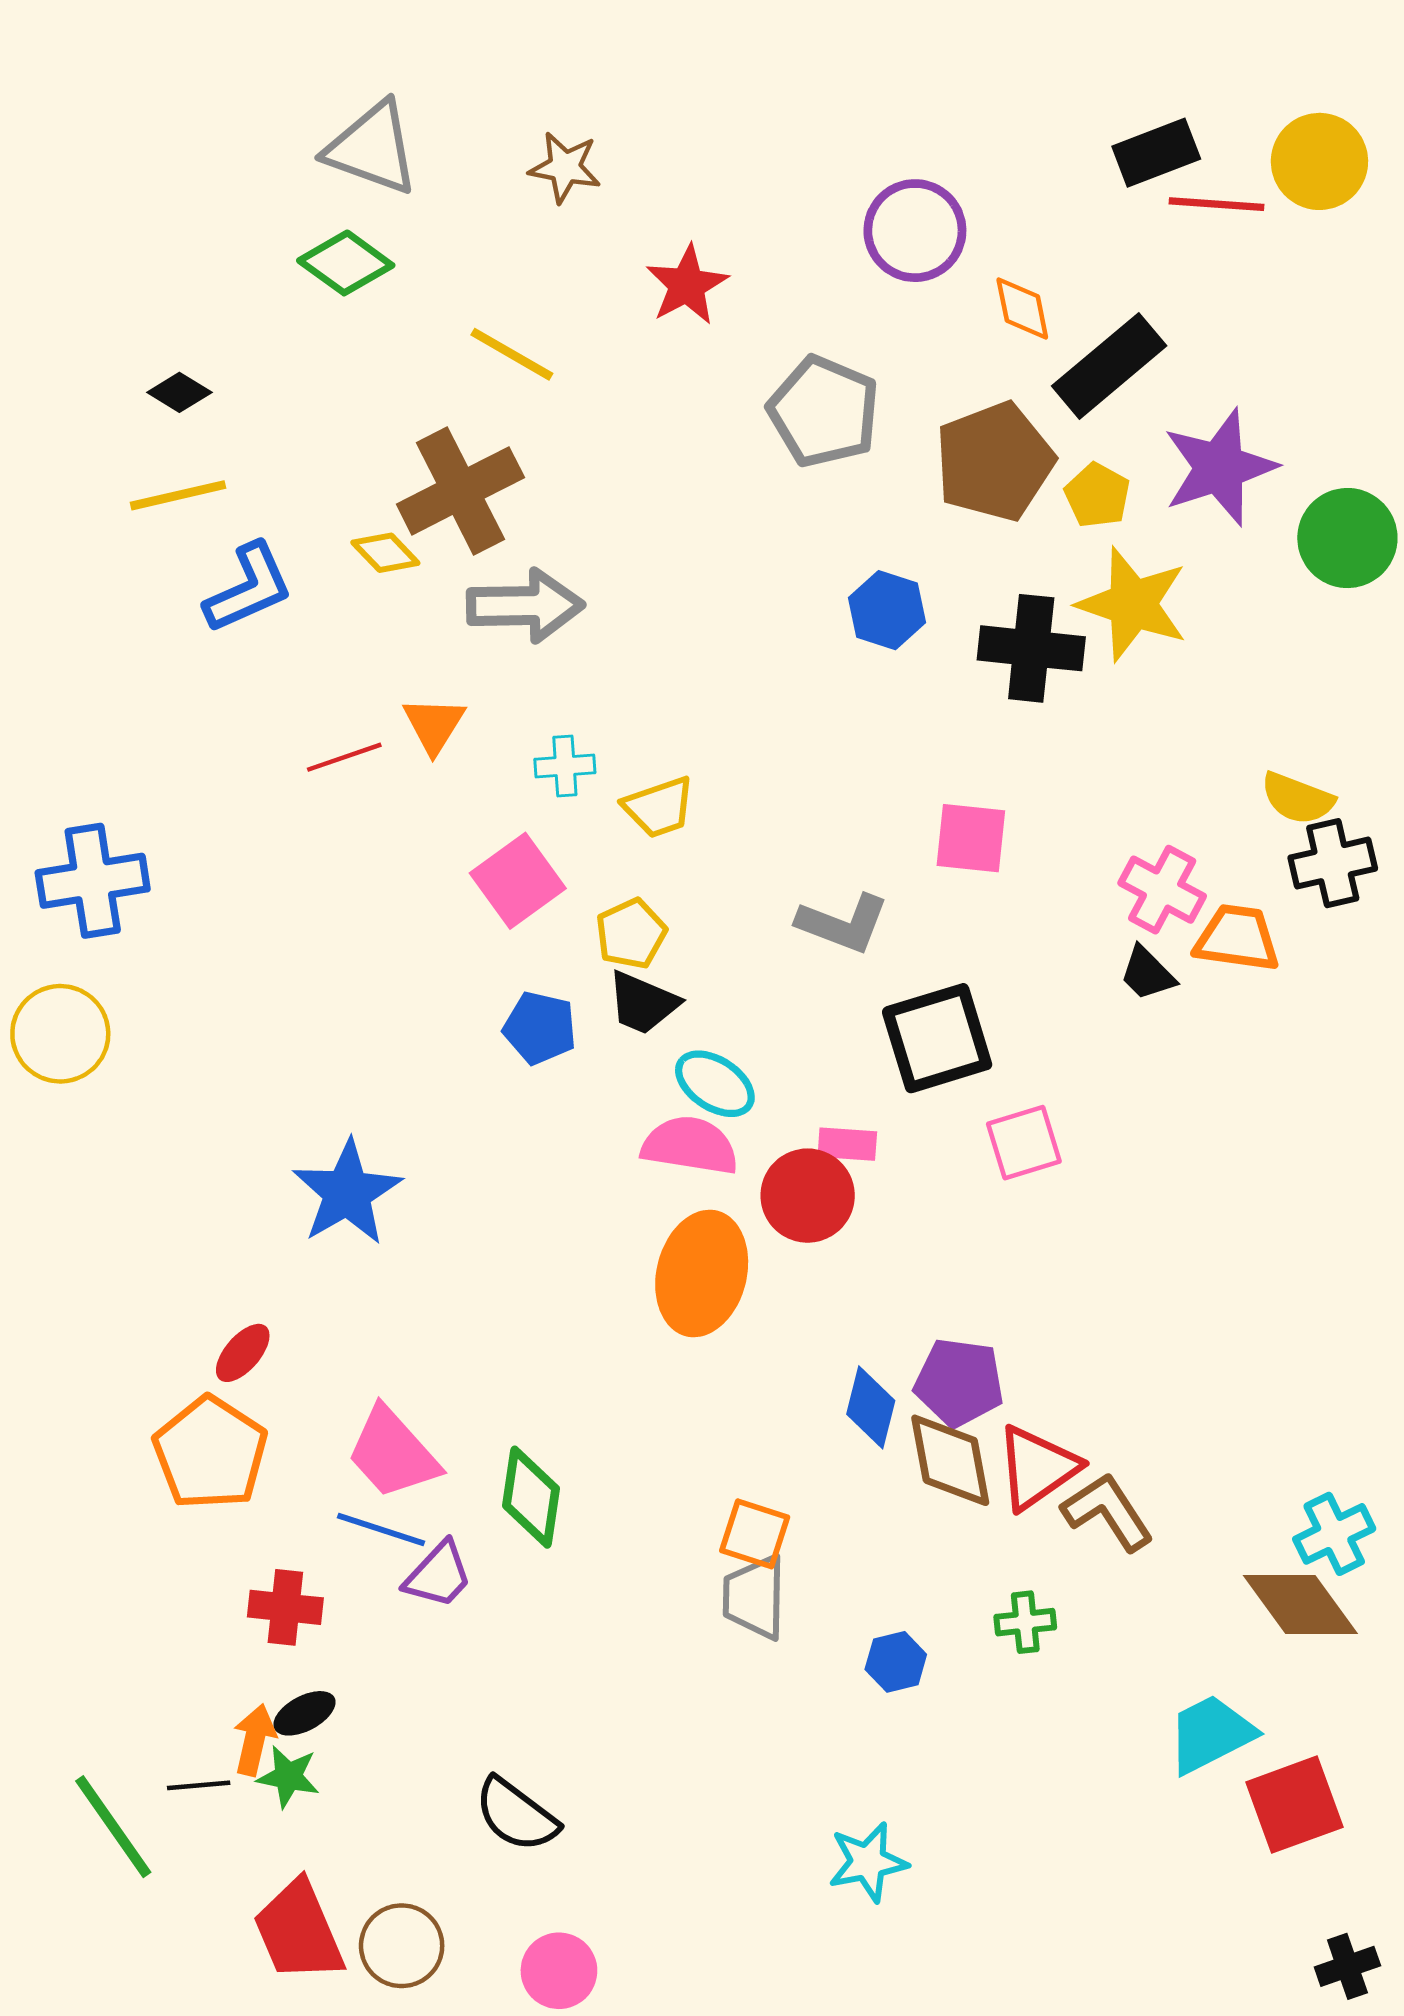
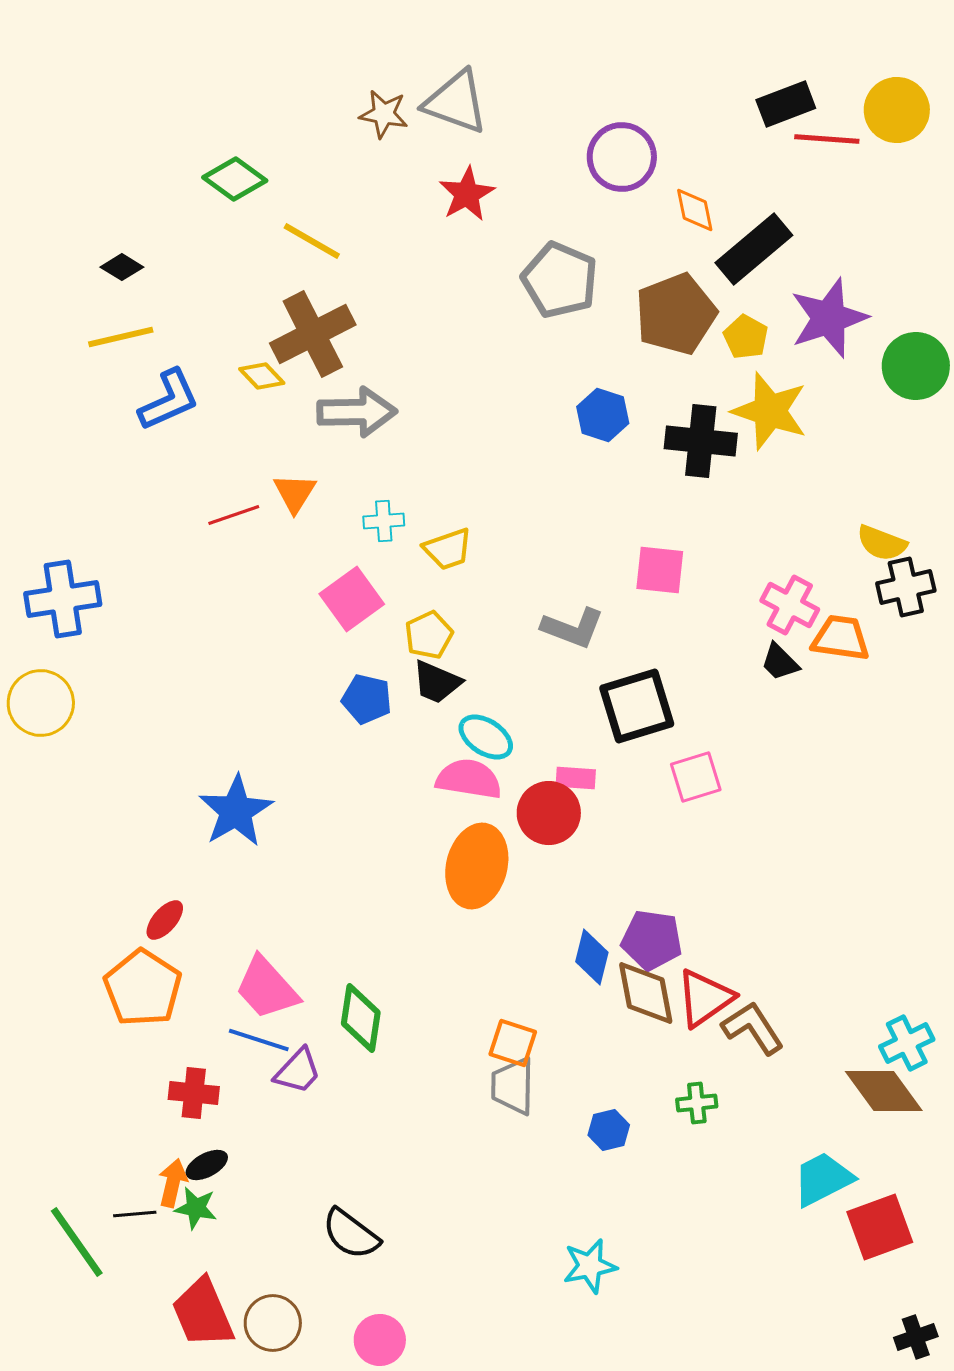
gray triangle: (372, 148) -> (456, 102), moved
yellow line: (512, 354) -> (312, 241), moved

